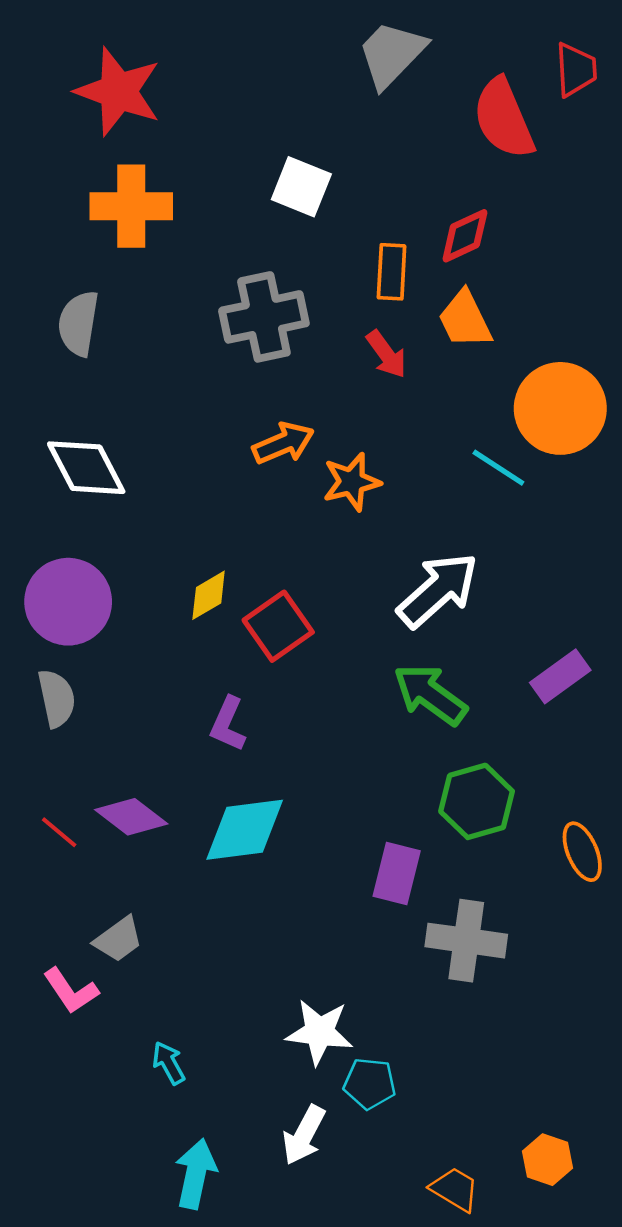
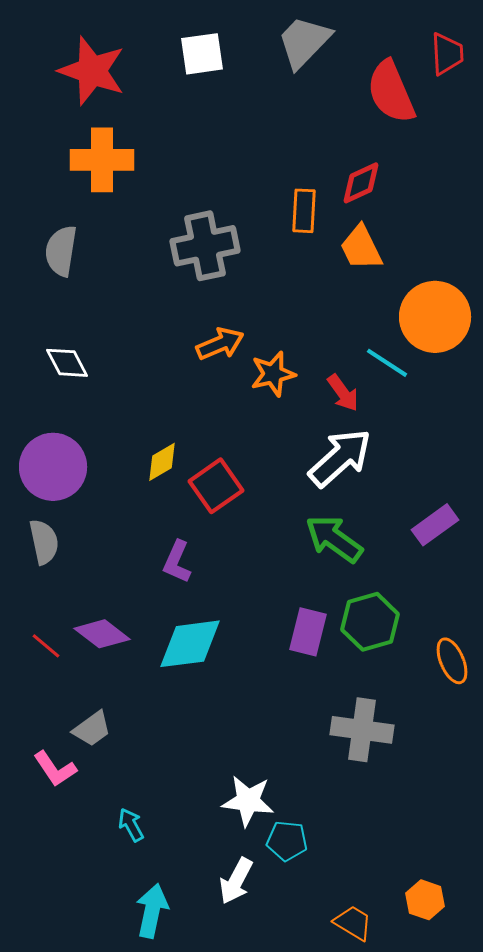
white square: (301, 187) -> (202, 54), moved, turned -30
red arrow: (386, 354) -> (343, 393), moved
white diamond: (86, 468) -> (67, 363), size x0.7
purple rectangle: (397, 874) -> (308, 632), moved

